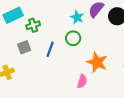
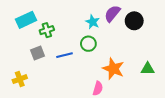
blue line: (50, 49) -> (64, 55), turned 56

